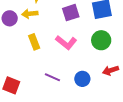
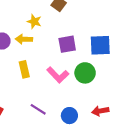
green circle: (101, 40) -> (85, 73), moved

